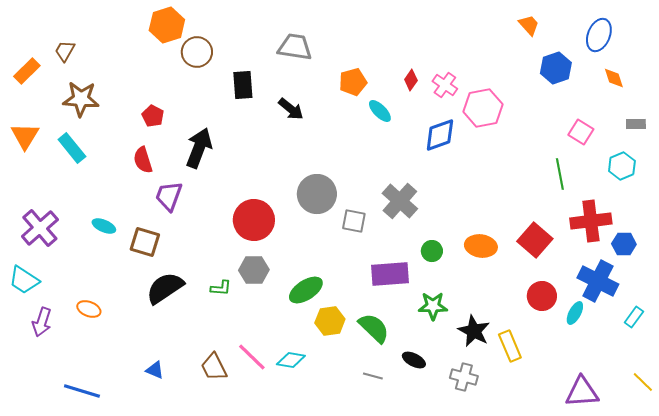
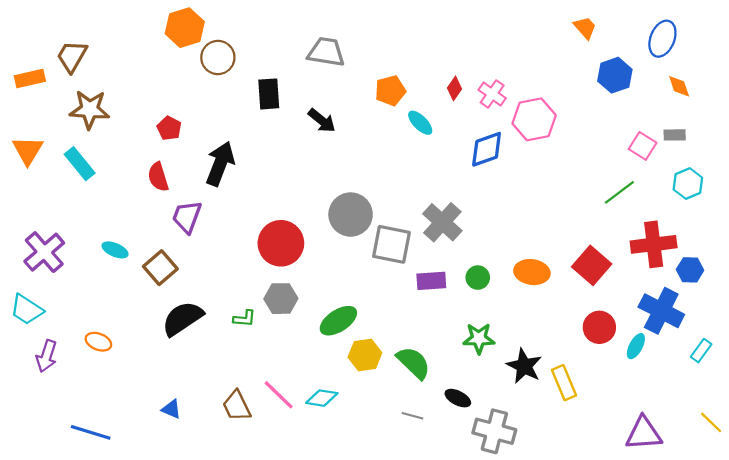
brown trapezoid: (65, 51) -> (72, 56), size x1.4
orange rectangle: (27, 71) -> (30, 78), turned 32
gray rectangle: (636, 124) -> (675, 135), moved
green line: (560, 174) -> (619, 192), turned 64
gray square: (354, 221) -> (391, 244), size x1.5
brown square: (145, 242) -> (160, 268), turned 32
purple rectangle: (390, 274) -> (431, 281), moved, size x0.7
gray cross: (464, 377) -> (494, 431), moved, size x1.4

